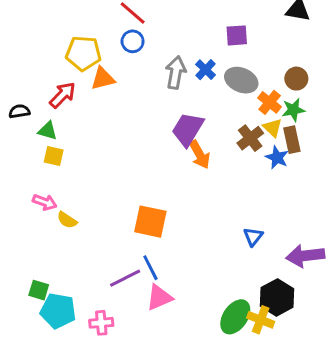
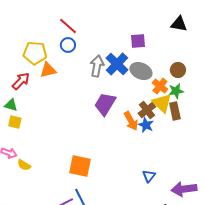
blue cross: (206, 70) -> (117, 64), size x1.6
yellow triangle: (273, 128) -> (162, 103), size x1.5
orange arrow: (200, 155) -> (131, 121), moved
blue star: (277, 158) -> (146, 125), moved

